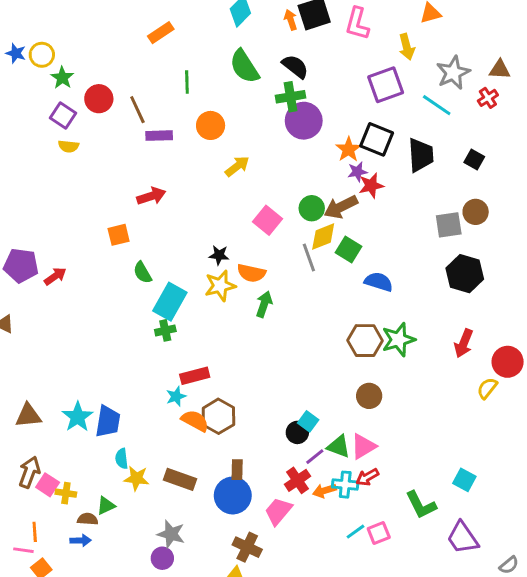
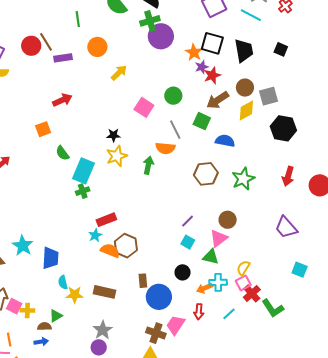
red circle: (99, 99) -> (31, 46), moved
brown arrow: (341, 207) -> (218, 100), moved
brown circle: (476, 212) -> (245, 88), moved
yellow diamond: (323, 236) -> (246, 110), moved
orange semicircle: (251, 273) -> (165, 148), moved
brown hexagon: (365, 341) -> (206, 174), moved
yellow semicircle: (487, 388) -> (243, 268), moved
cyan star: (78, 417) -> (23, 246), moved
black circle: (297, 432) -> (183, 272), moved
pink triangle: (363, 446) -> (219, 238), moved
purple line: (315, 457) -> (188, 221), moved
red arrow: (367, 477) -> (199, 312), moved, turned -49
red cross: (297, 480) -> (252, 293), moved
blue circle: (233, 495) -> (159, 297), moved
green L-shape: (421, 505) -> (273, 308), moved
pink trapezoid: (278, 511) -> (176, 325), moved
pink square: (379, 533) -> (243, 283), moved
gray star: (171, 534) -> (103, 330), turned 30
purple trapezoid: (463, 538) -> (286, 227), moved

